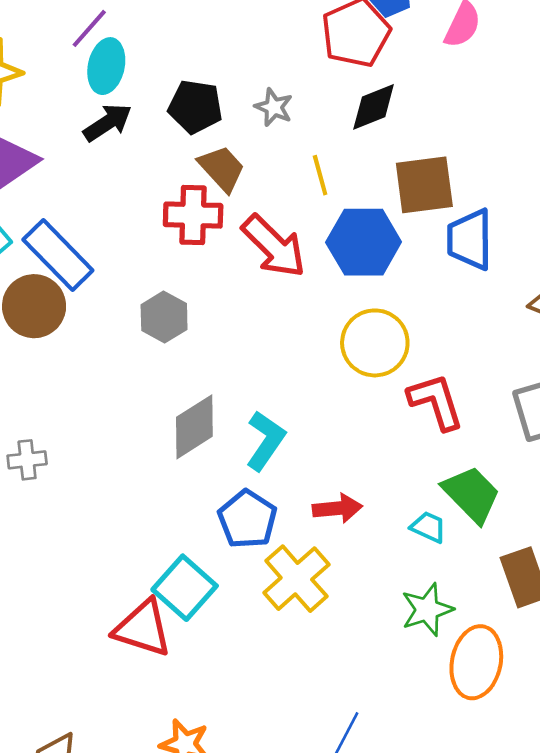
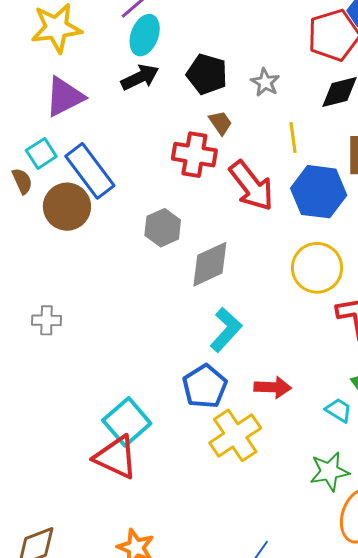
brown trapezoid: (222, 168) -> (220, 123), size x0.7
gray diamond: (194, 427) -> (210, 264), moved
cyan square: (185, 588) -> (127, 422), moved

